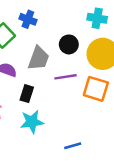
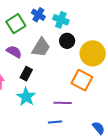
cyan cross: (97, 18) -> (61, 20), moved
purple line: (65, 77) -> (63, 103), moved
cyan star: (32, 122) -> (26, 97), turned 30

